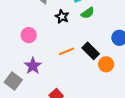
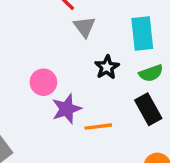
black rectangle: (91, 51) -> (148, 109), moved
purple star: (33, 66) -> (67, 109), moved

